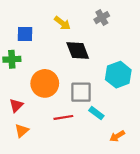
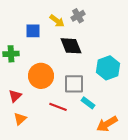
gray cross: (102, 18) -> (78, 16), moved
blue square: (25, 34) -> (33, 31), moved
red line: (63, 117) -> (58, 107), turned 30
orange arrow: (117, 136) -> (107, 124), size x1.5

